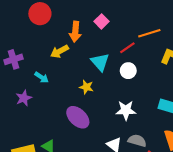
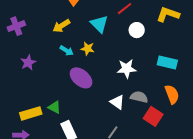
yellow arrow: (59, 51) -> (61, 26), moved
white circle: (128, 71) -> (137, 30), moved
cyan arrow: (42, 77) -> (67, 51), moved

